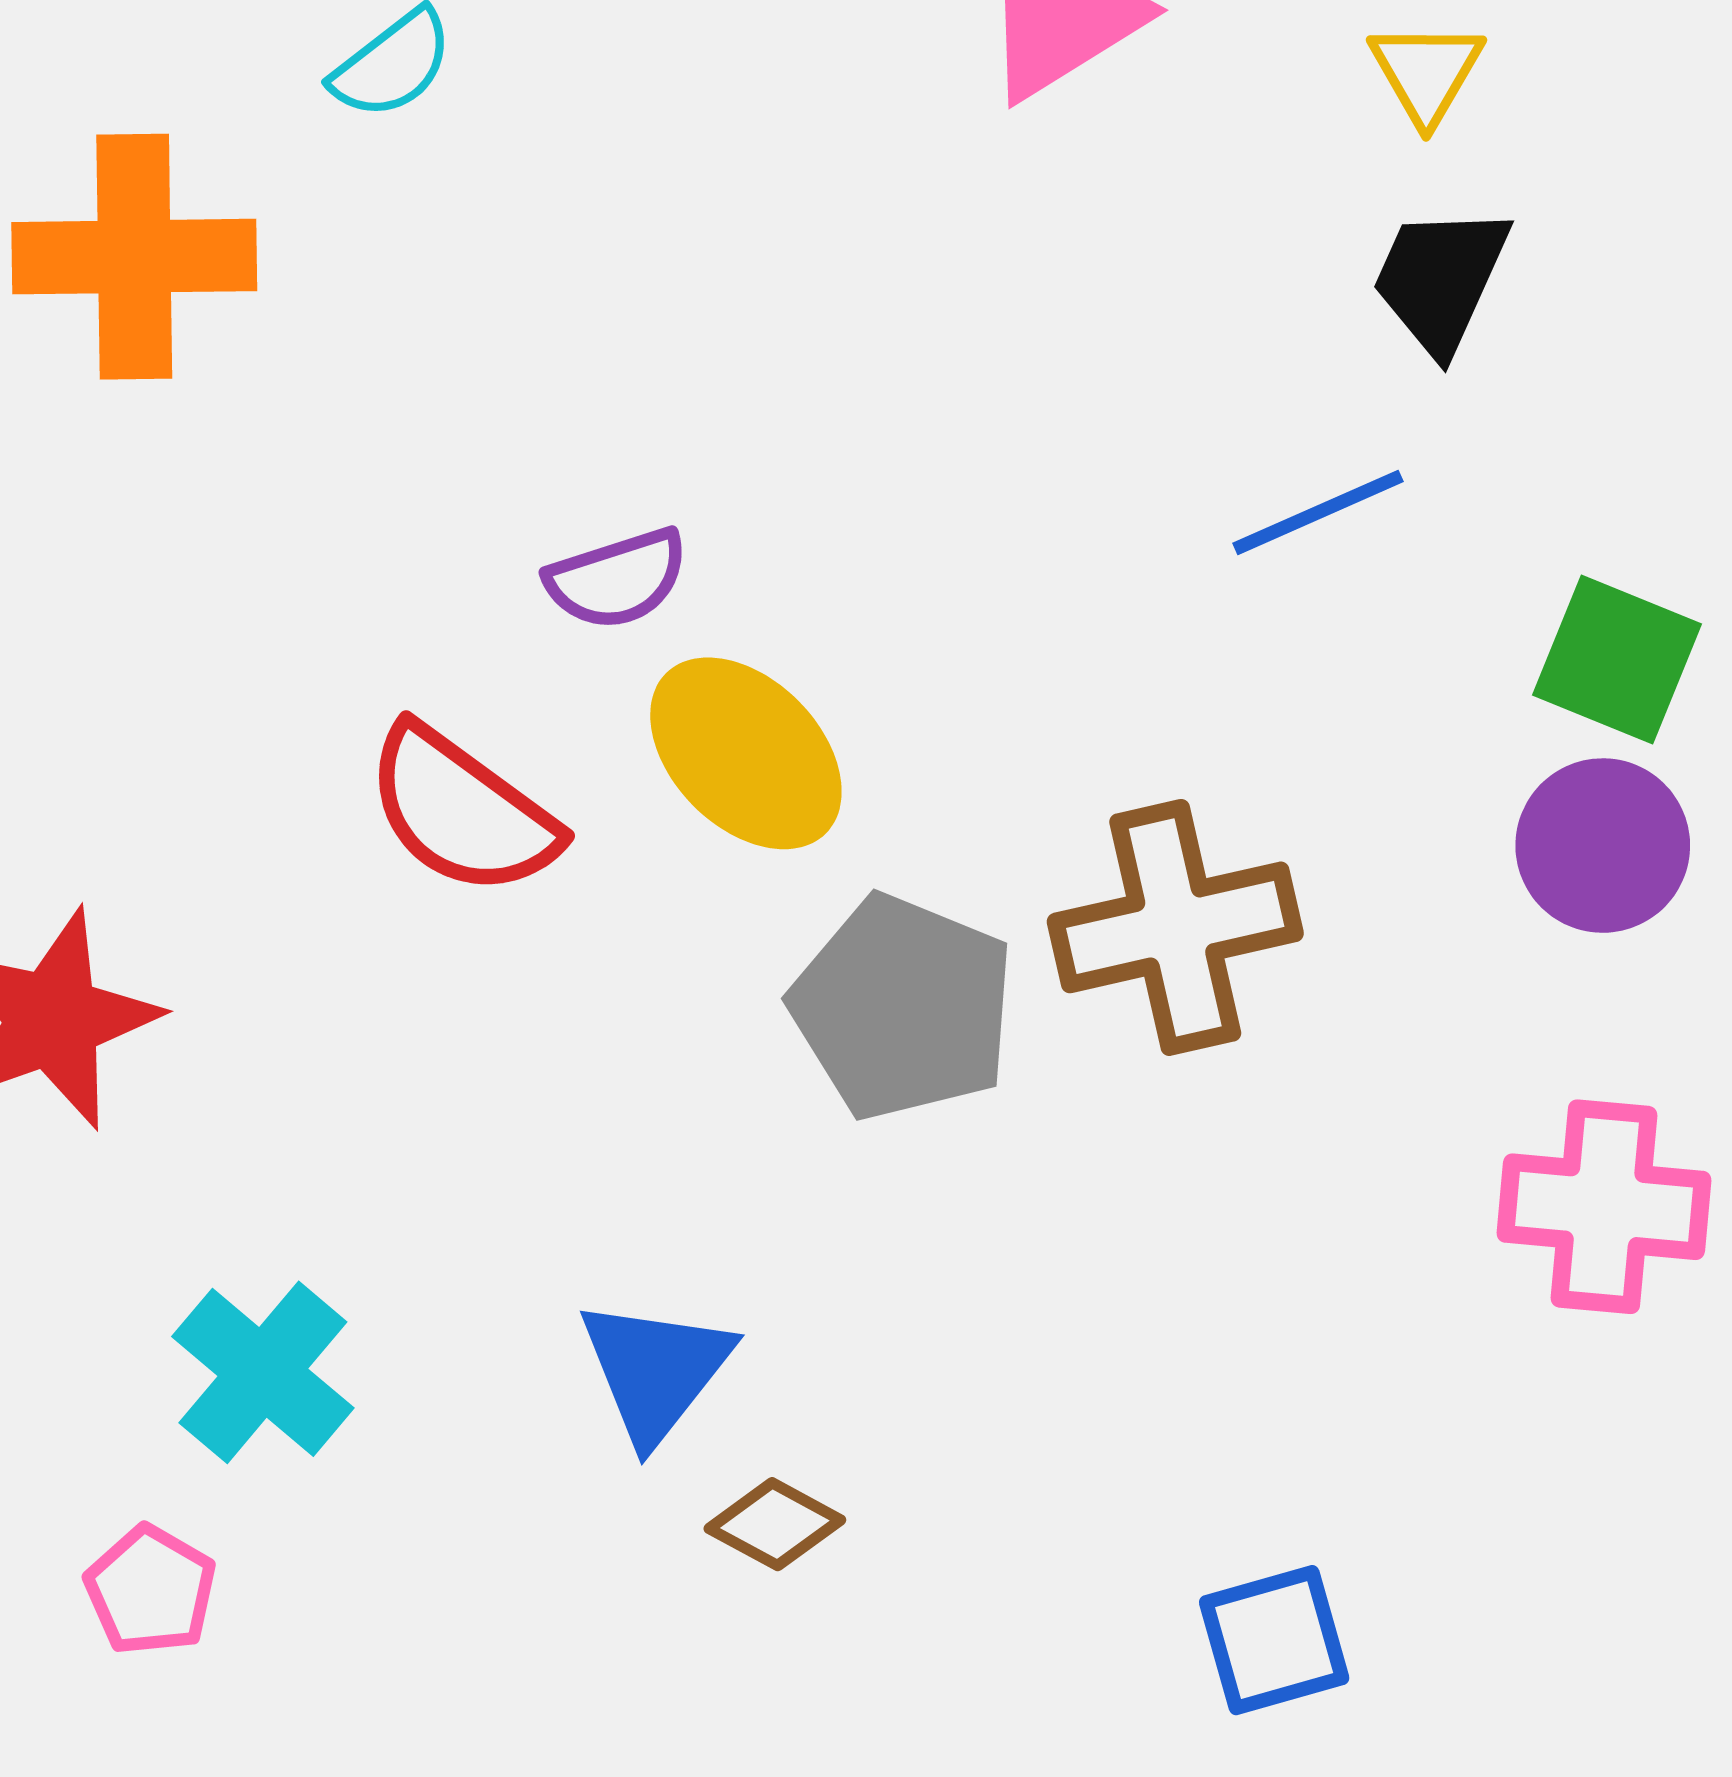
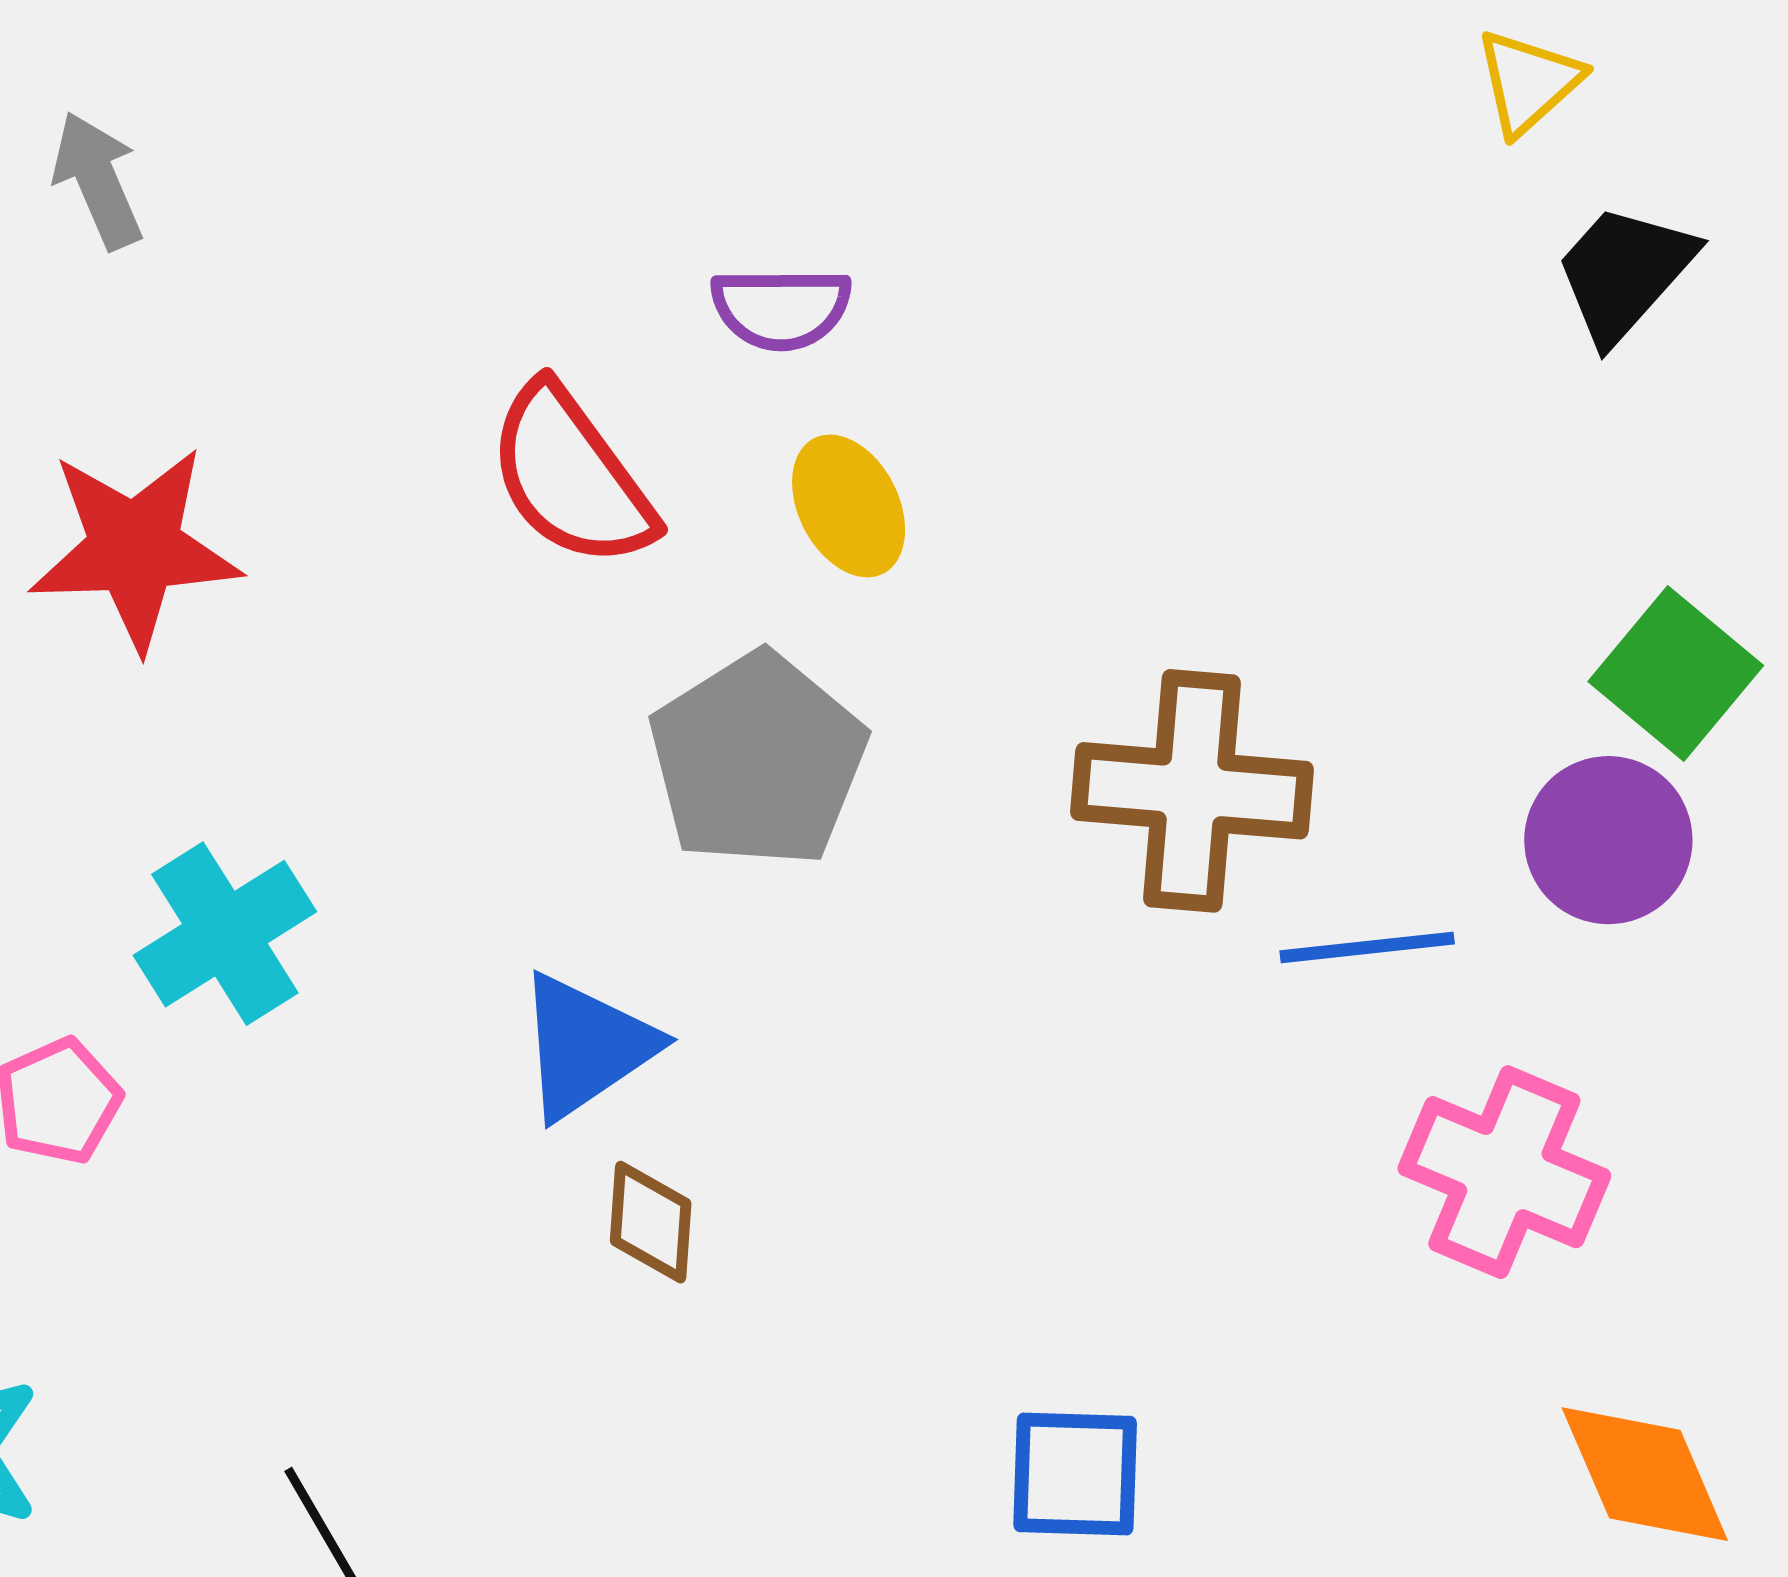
yellow triangle: (1426, 72) -> (1528, 82), moved
blue line: (1318, 512) -> (1367, 947), moved
yellow ellipse: (746, 753) -> (849, 506), size x0.7
gray pentagon: (903, 1007) -> (758, 760), moved
brown diamond: (775, 1524) -> (651, 1222), turned 48

